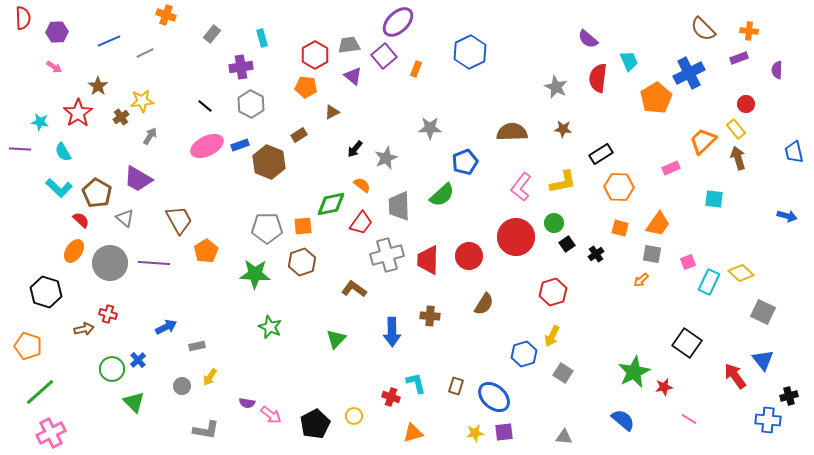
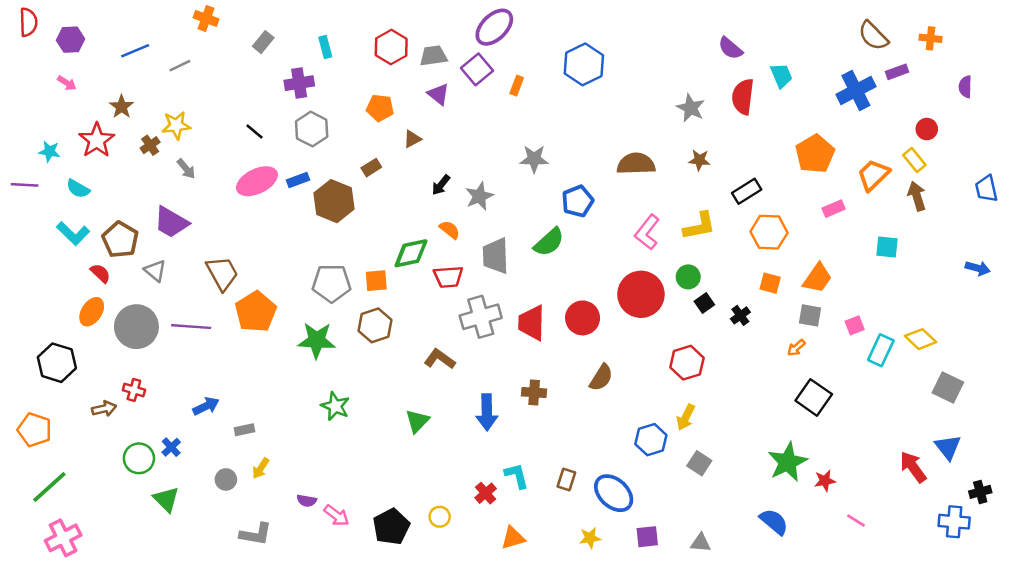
red hexagon: (315, 55) -> (391, 47), moved
purple rectangle: (739, 58) -> (897, 72), moved
orange pentagon: (656, 98) -> (815, 154), moved
gray arrow: (150, 136) -> (186, 169), turned 108
cyan semicircle: (63, 152) -> (78, 189), turned -30
red trapezoid: (361, 223) -> (448, 277), turned 50
orange pentagon: (206, 251) -> (256, 312), size x1.4
black square: (687, 343) -> (814, 397), moved
red cross: (391, 397) -> (486, 493), turned 30
purple square: (504, 432) -> (647, 537), moved

